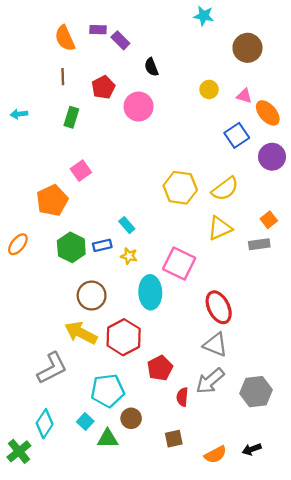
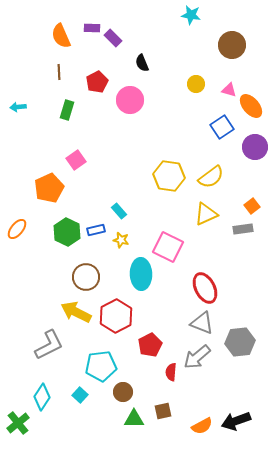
gray hexagon: (256, 392) -> (240, 342), moved
green triangle: (108, 439) -> (134, 419), moved
black arrow: (252, 449) -> (236, 421), size x1.6

